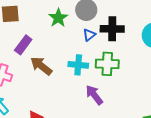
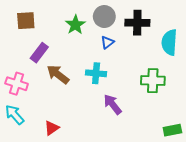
black cross: (112, 29) -> (137, 23), moved
green cross: (107, 64) -> (153, 81), moved

